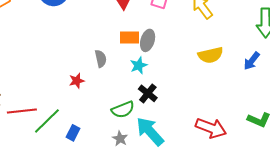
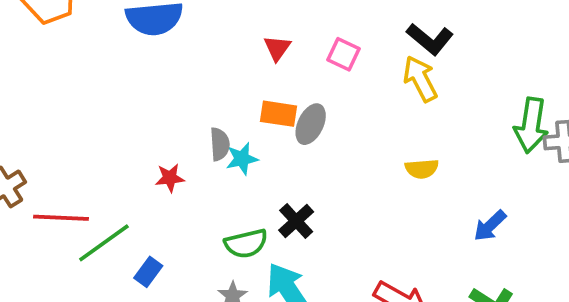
yellow semicircle: (211, 55) -> (422, 169), size x0.7
blue arrow: (252, 61) -> (490, 226), moved
cyan star: (139, 65) -> (242, 159), moved

